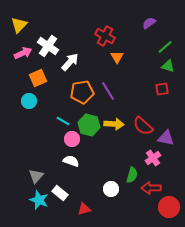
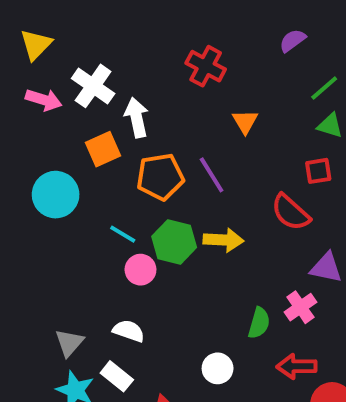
pink arrow: (23, 53) -> (44, 100), turned 42
orange triangle: (117, 57) -> (245, 122), moved
white arrow: (70, 62) -> (137, 118), turned -54
orange square: (38, 78) -> (103, 149), moved
cyan circle: (29, 101) -> (56, 195), size x1.5
red semicircle: (143, 126) -> (291, 212), moved
white semicircle: (71, 161) -> (129, 331), moved
green semicircle: (132, 175) -> (259, 323), moved

